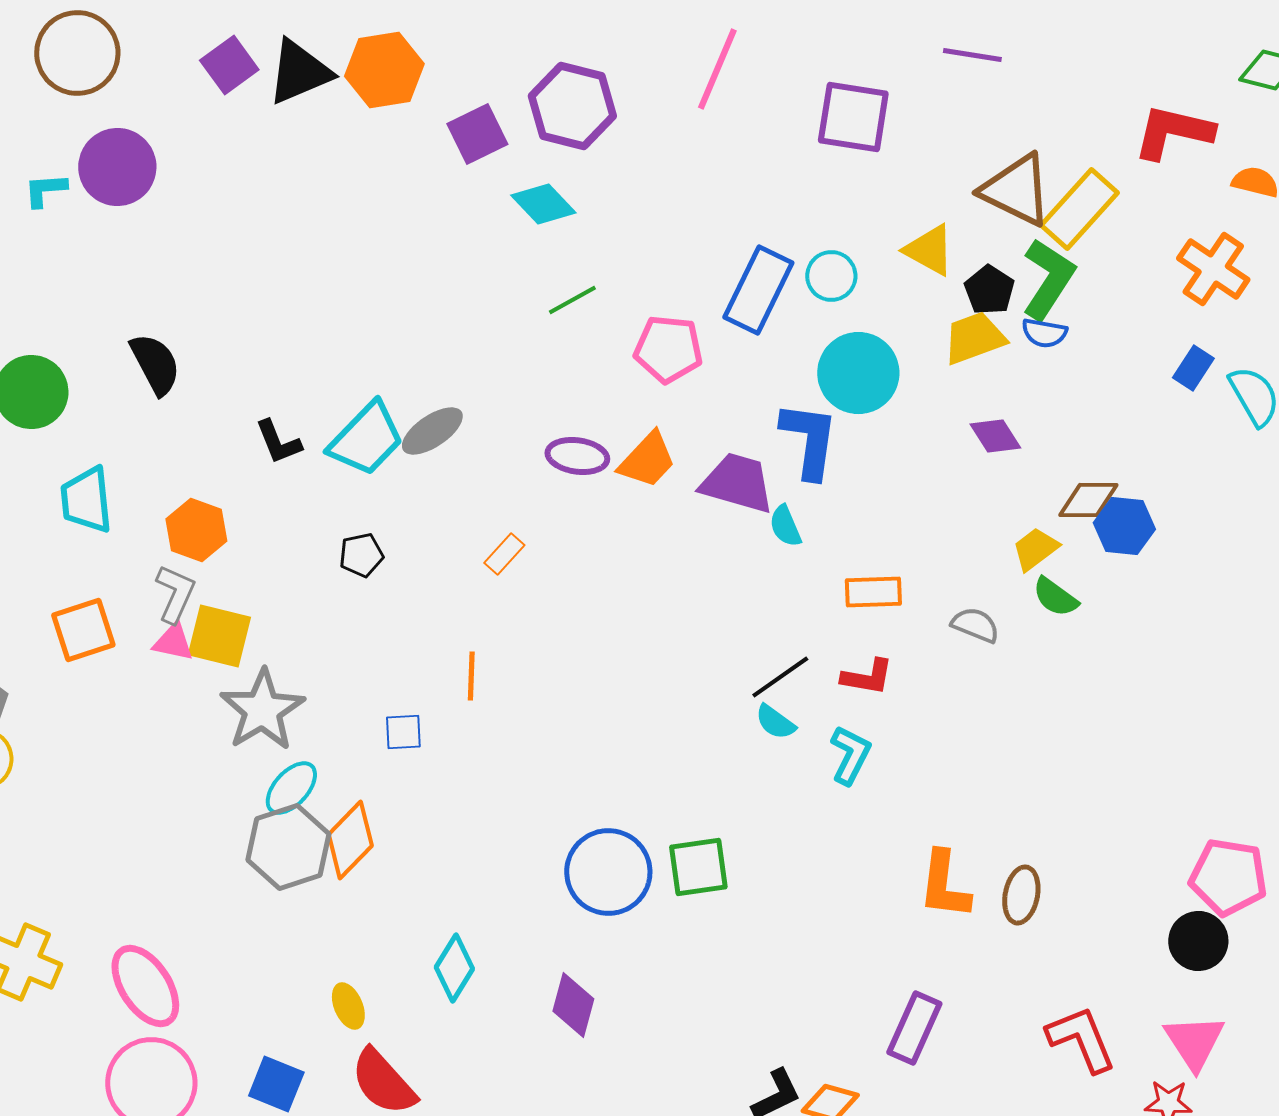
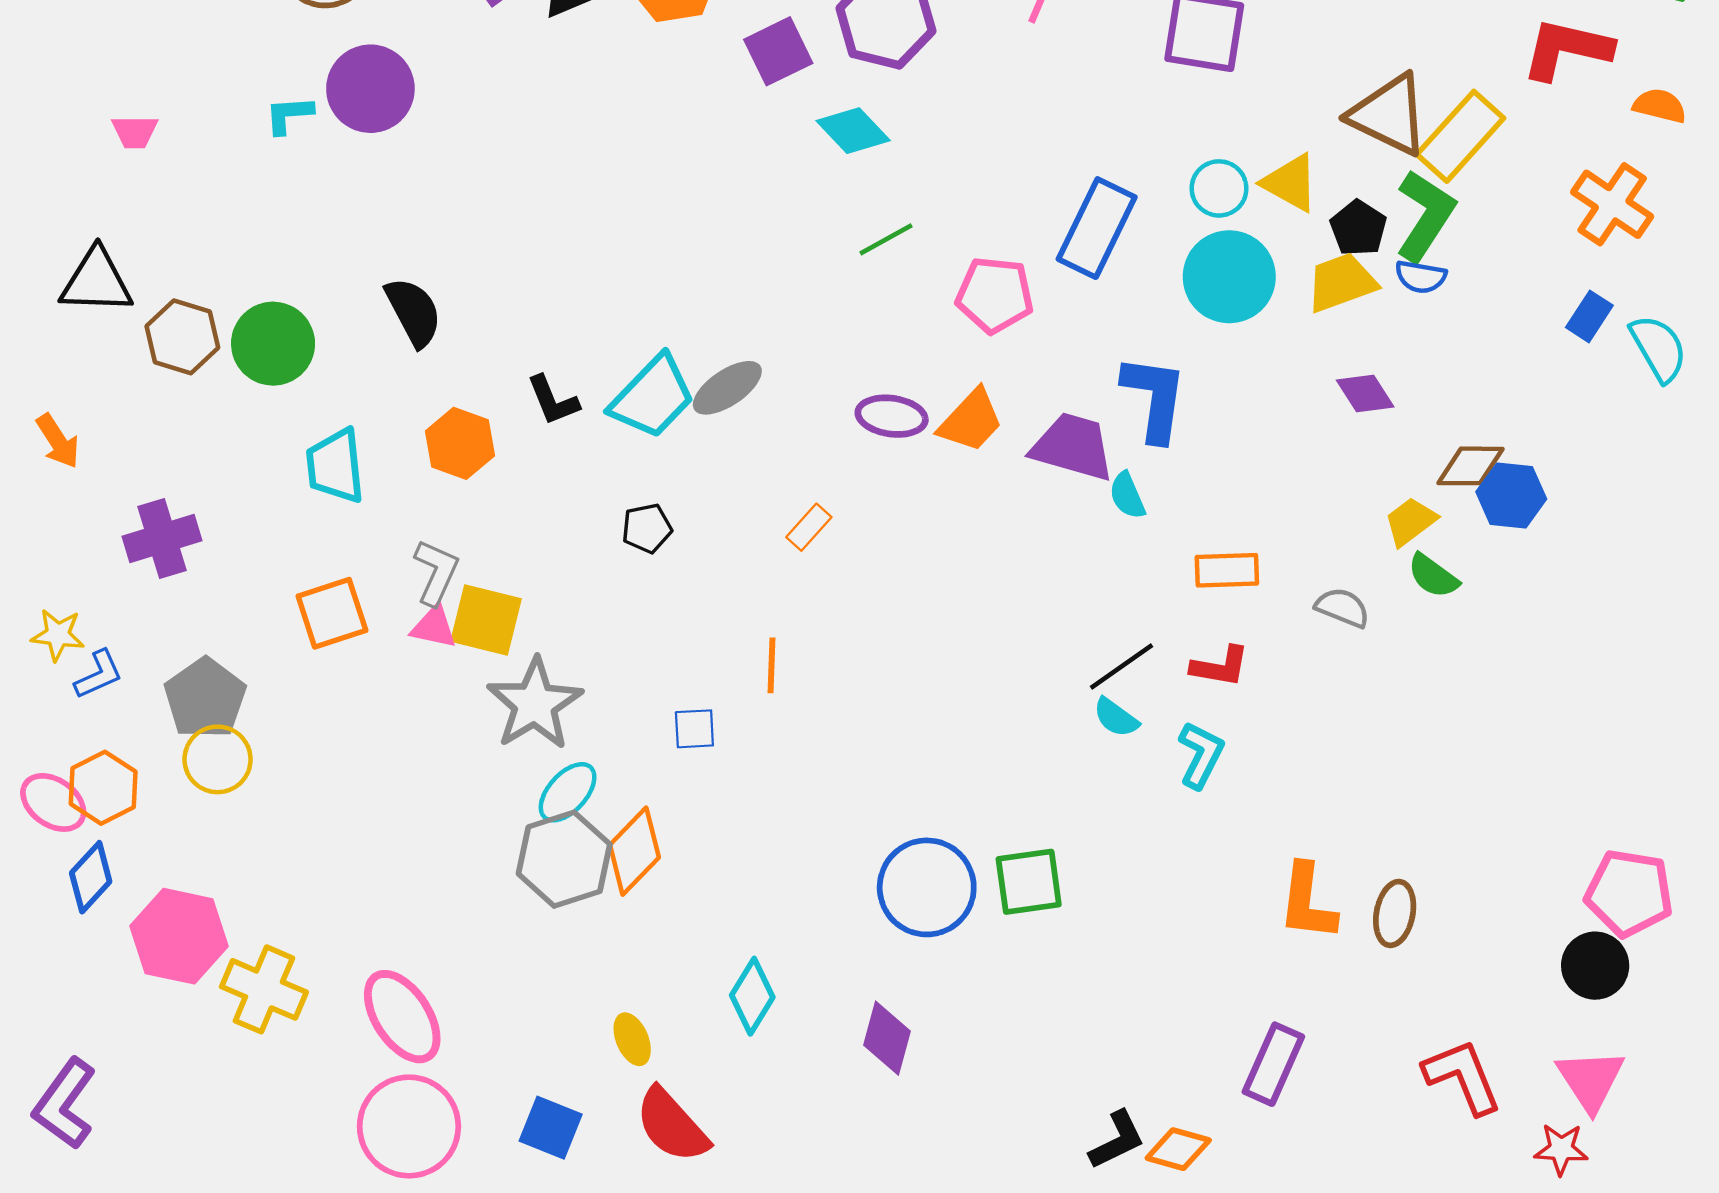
cyan circle: (831, 276) -> (1219, 188), moved
cyan circle: (858, 373) -> (1229, 277), moved
orange hexagon: (196, 530) -> (460, 443), moved

